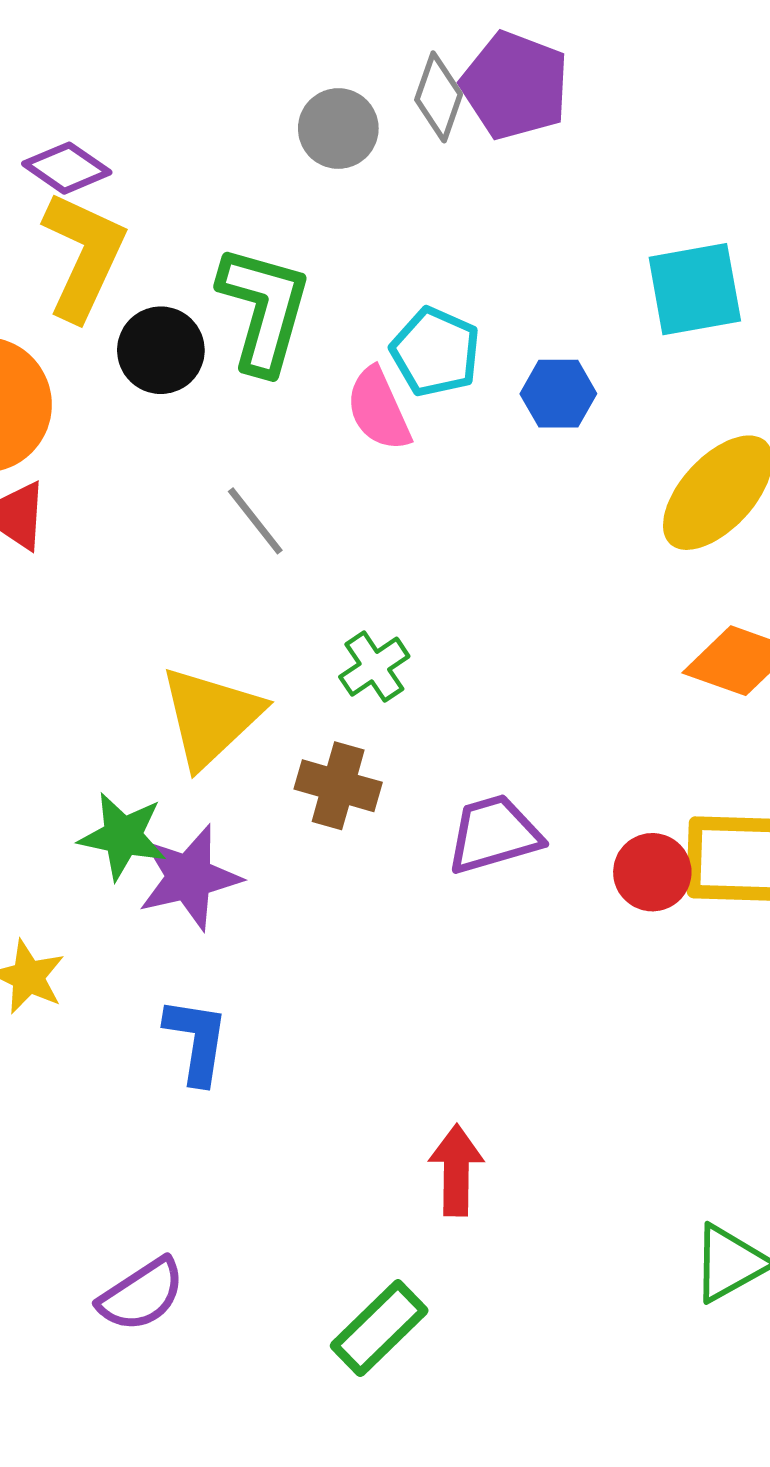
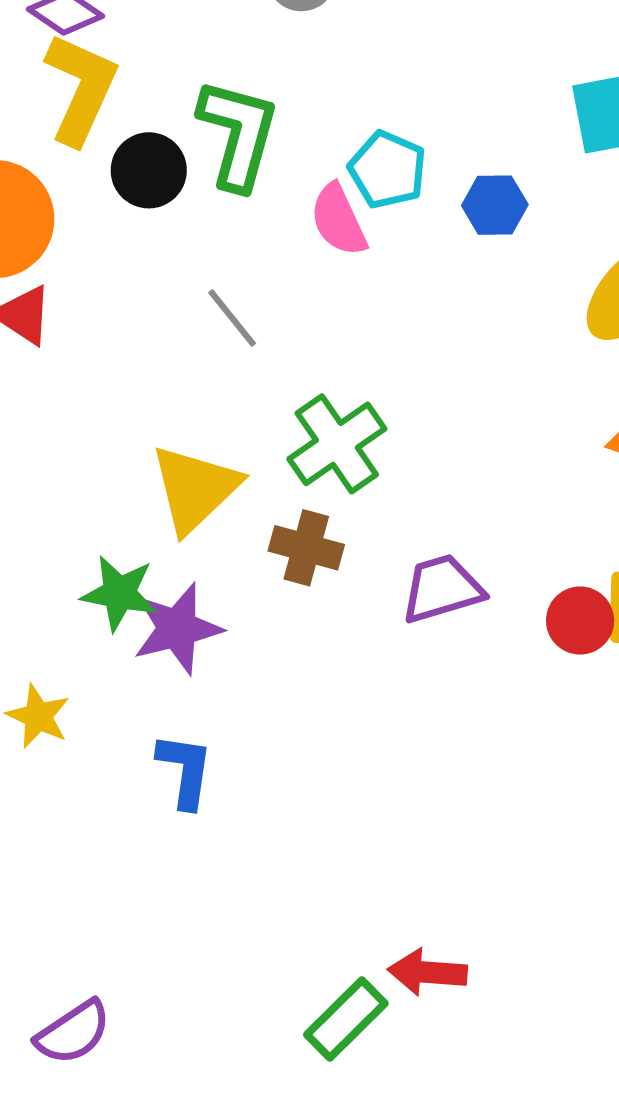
green cross: (374, 667) -> (337, 444), size x1.6
red arrow: (456, 1170) -> (427, 972), moved, turned -86
purple semicircle: (141, 1295) -> (73, 1032), moved

